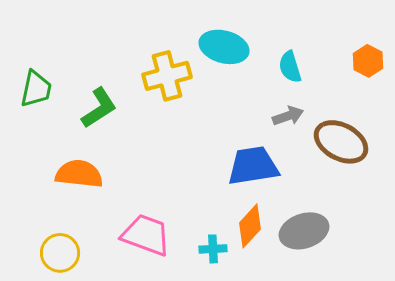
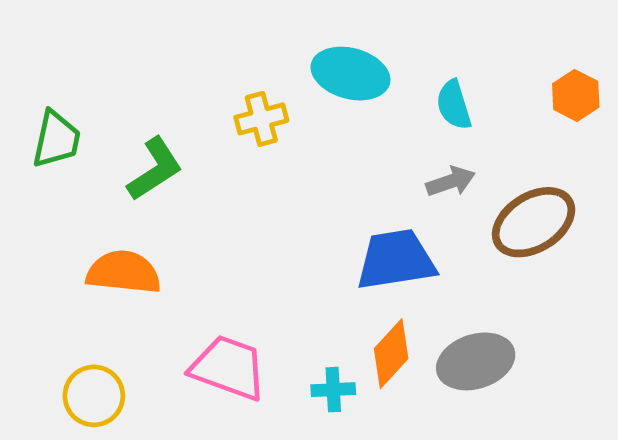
yellow cross: (167, 76) -> (261, 119), size x0.7
brown ellipse: (341, 142) -> (534, 222), turned -60

